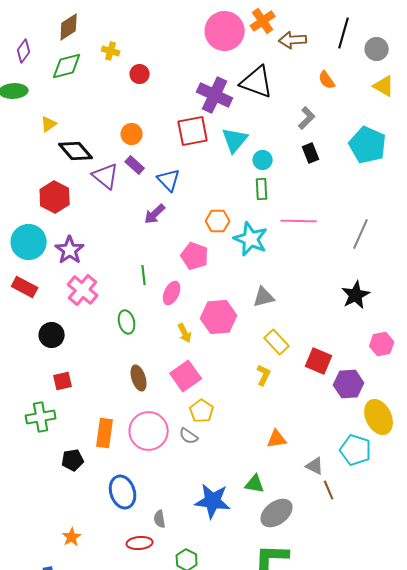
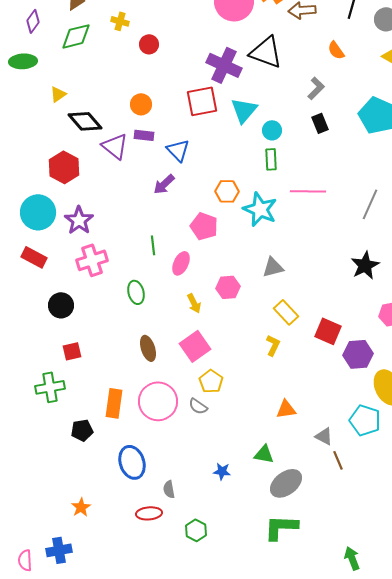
purple rectangle: (135, 165) -> (144, 135), turned -36
pink cross: (83, 290) -> (92, 260), turned 32
pink hexagon: (219, 317) -> (228, 287), size x0.7
blue star: (213, 501) -> (222, 471), size x0.5

